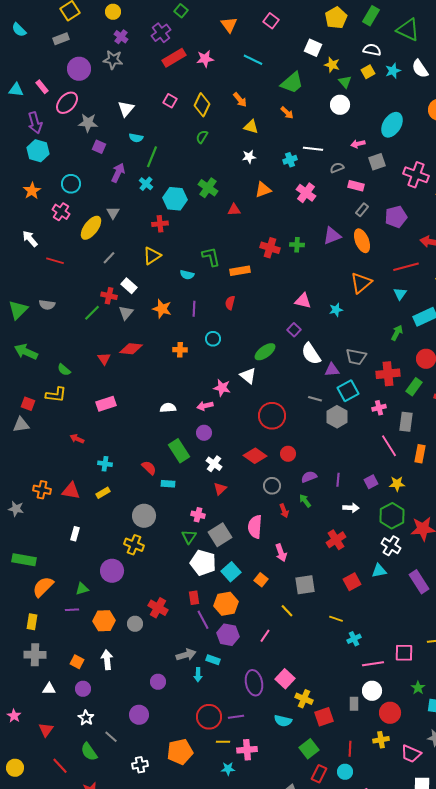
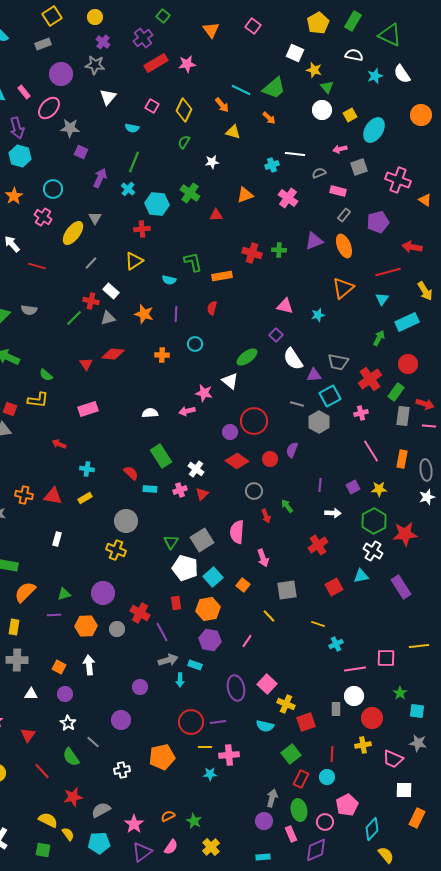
cyan line: (253, 60) -> (241, 90), moved
yellow square: (368, 72) -> (350, 115), moved
white triangle: (126, 109) -> (108, 97), moved
cyan semicircle: (136, 138) -> (132, 128), moved
white star: (249, 157) -> (212, 162), moved
gray triangle: (126, 313) -> (108, 318), turned 35
red cross: (388, 374) -> (370, 379), turned -30
gray rectangle: (406, 422) -> (403, 416), moved
purple circle: (204, 433) -> (230, 432), moved
purple semicircle: (309, 477) -> (292, 450), moved, turned -49
pink cross: (198, 515) -> (180, 490), moved, turned -32
purple circle: (112, 571) -> (103, 593), moved
purple line: (203, 620) -> (162, 632), moved

